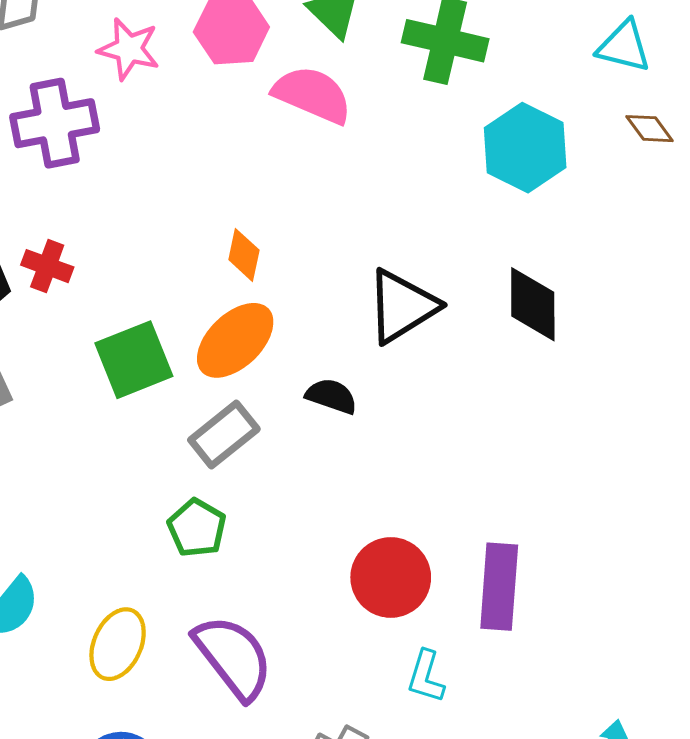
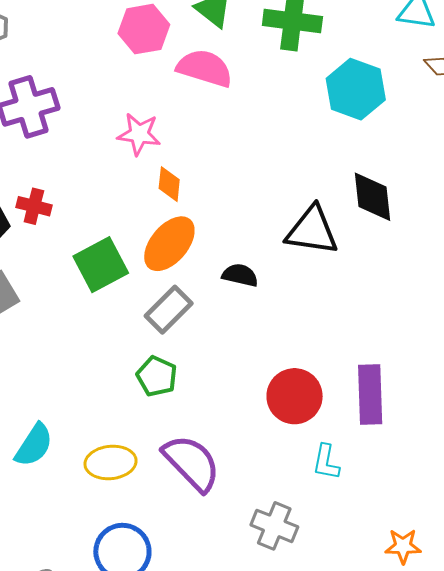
pink star: (129, 49) -> (139, 134), moved
black triangle: (402, 306) -> (312, 230), moved, turned 46
yellow ellipse: (118, 644) -> (111, 462), turned 66

